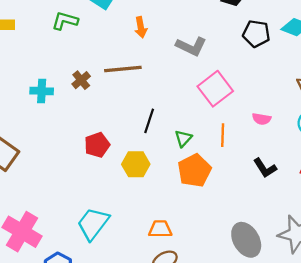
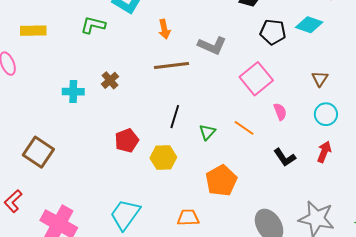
brown line: (123, 69) -> (172, 65), moved
pink square: (215, 89) -> (256, 79), moved
pink semicircle: (262, 119) -> (280, 112), turned -120
orange line: (223, 135) -> (244, 128), turned -55
orange pentagon: (194, 170) -> (221, 181), moved

